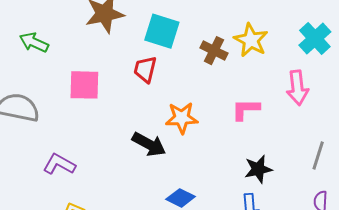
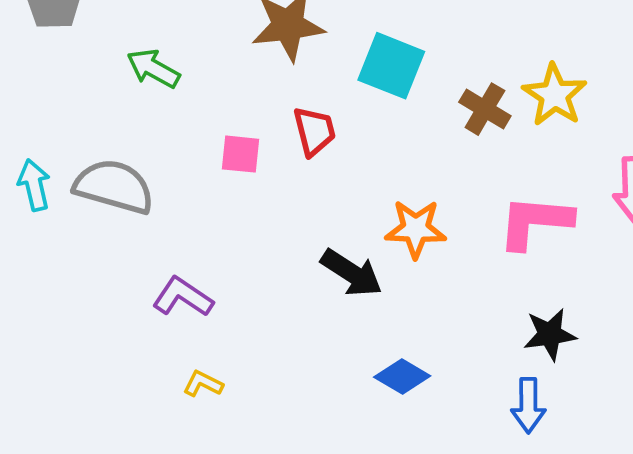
red trapezoid: (145, 69) -> (314, 131), moved, turned 148
pink square: (84, 85) -> (240, 154), size x0.7
pink L-shape: (246, 109) -> (535, 222), size x1.4

